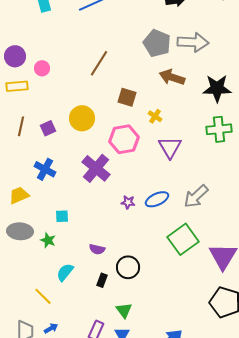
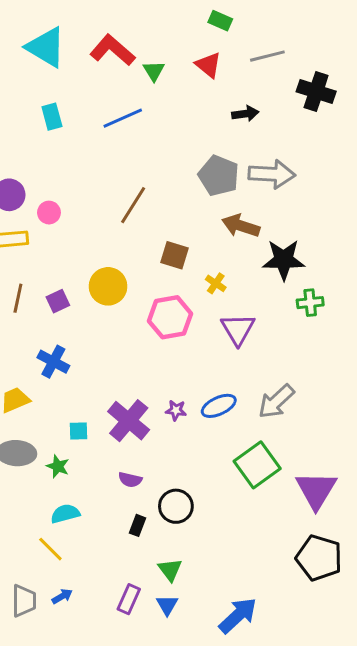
black star: (217, 88) -> (284, 260), moved
green cross: (219, 129) -> (310, 303), size x0.7
purple cross: (96, 168) -> (129, 421), moved
cyan semicircle: (65, 272) -> (65, 514), moved, turned 36

